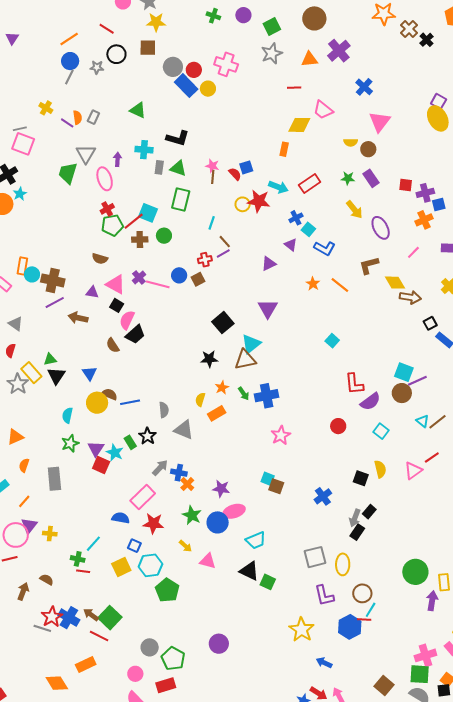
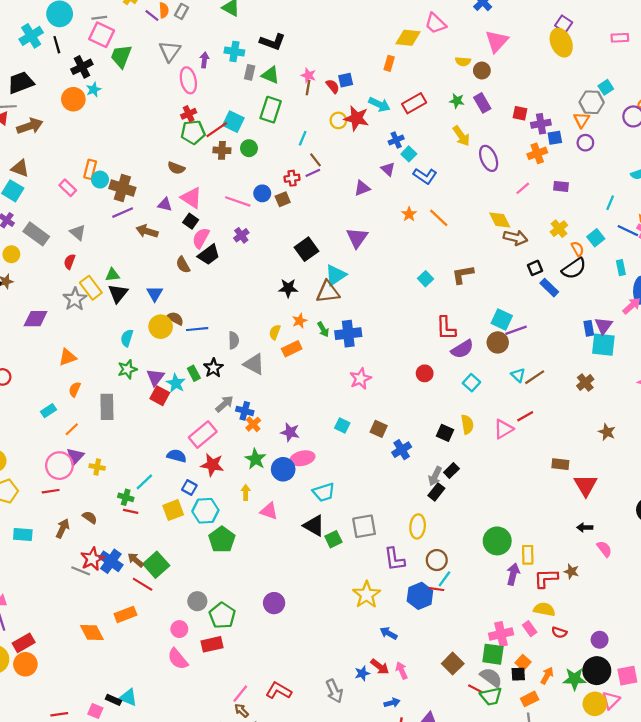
green trapezoid: (68, 173) -> (121, 56), moved
brown L-shape: (369, 265) -> (463, 274), moved
purple cross: (139, 278) -> (241, 235), moved
brown square: (276, 486) -> (379, 429), moved
yellow arrow: (185, 546) -> (246, 492), turned -136
gray square: (315, 557) -> (364, 526), moved
green square: (268, 582) -> (333, 539), turned 35

